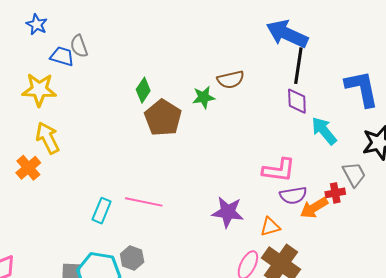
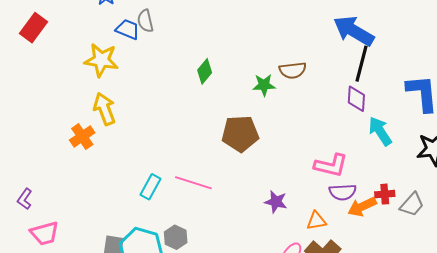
brown pentagon: (163, 118) -> (240, 134), moved, turned 30
gray trapezoid: (354, 174) -> (412, 204), moved, turned 64
purple star: (228, 212) -> (276, 202), size x0.7

